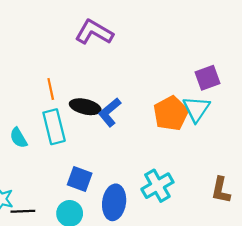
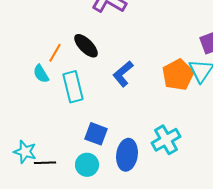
orange line: (51, 89) -> (55, 53), moved, turned 42
black ellipse: (85, 107) -> (86, 46), moved, turned 32
cyan semicircle: (18, 138) -> (41, 74), moved

